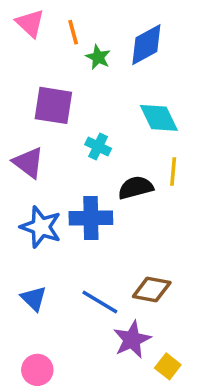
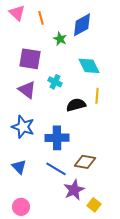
green star: (98, 57) -> (60, 39), moved
purple triangle: (28, 163) -> (27, 90), moved
blue cross: (91, 218) -> (57, 138), moved

